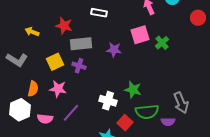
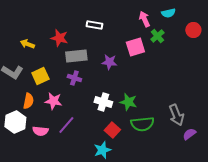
green cross: (162, 43) -> (157, 36), moved
yellow square: (55, 62) -> (40, 76), moved
white cross: (108, 101) -> (103, 102), moved
purple semicircle: (168, 122) -> (189, 134), moved, turned 144
red square: (125, 123) -> (112, 130), moved

